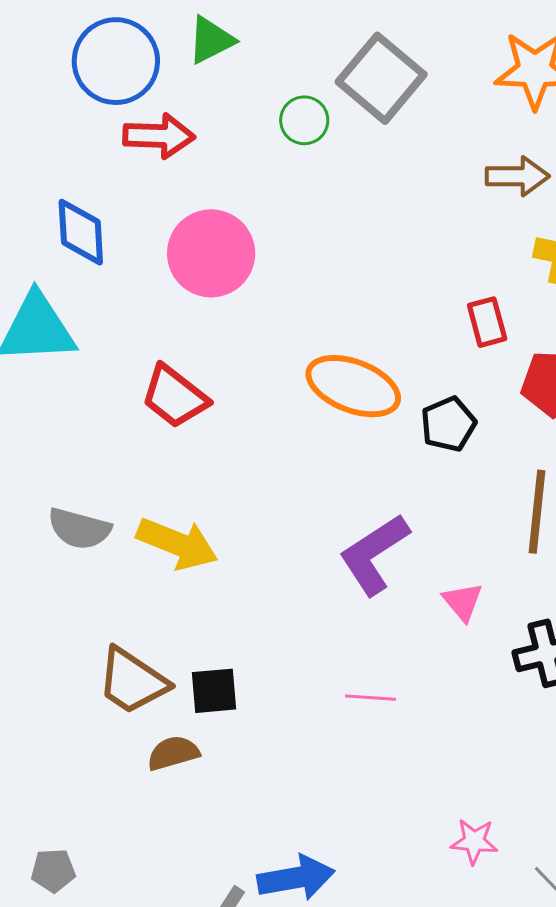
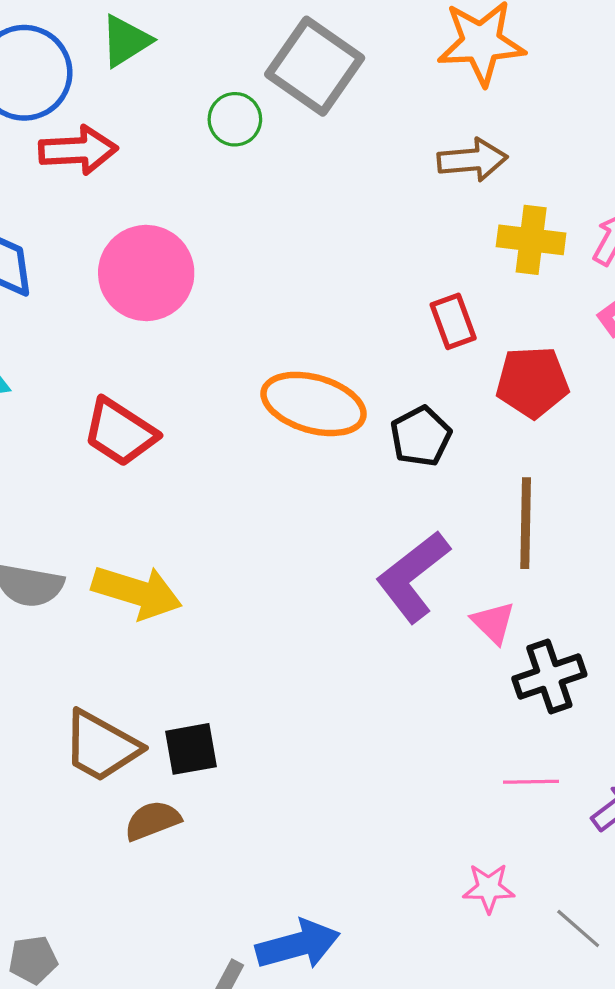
purple L-shape: (374, 554) -> (413, 577), moved
pink triangle: (463, 602) -> (493, 623), moved
pink line: (371, 698) -> (531, 782), moved

